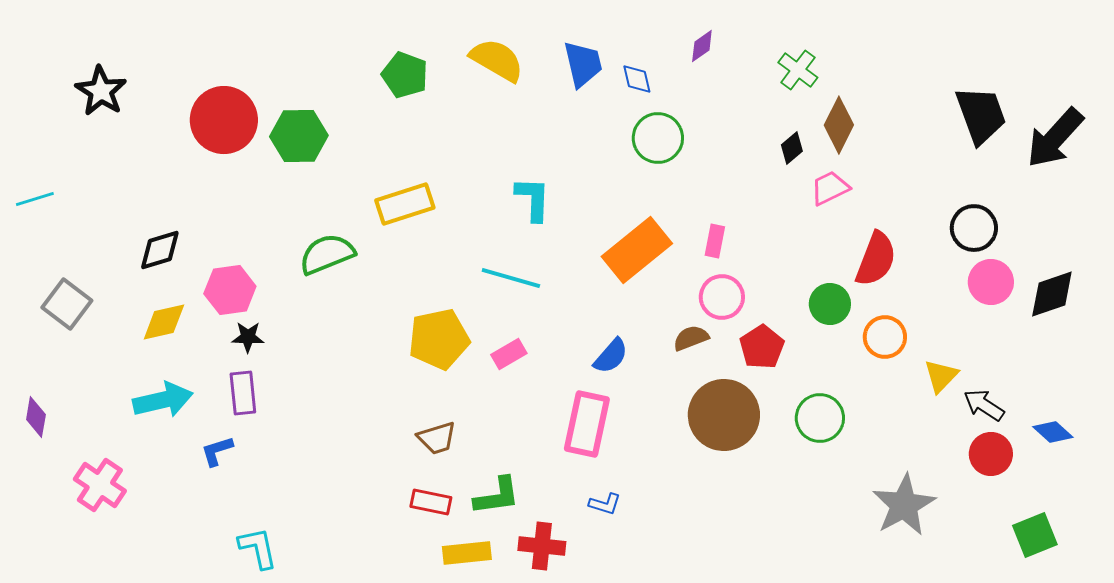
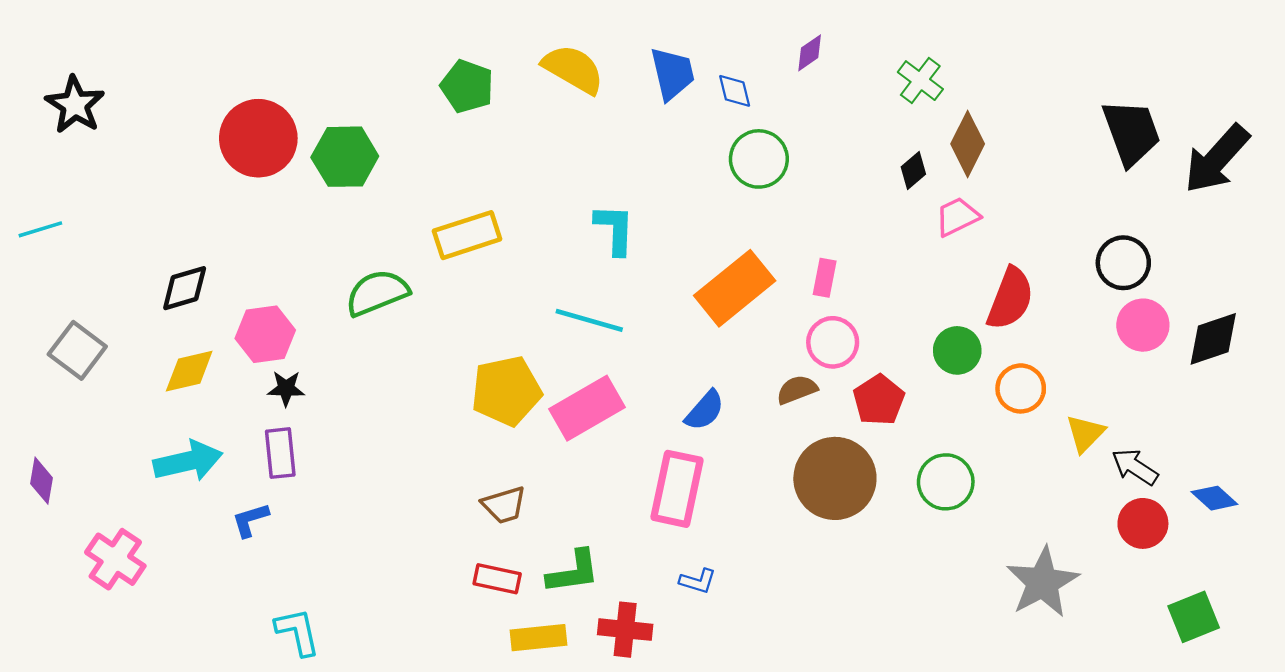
black star: (101, 91) -> (75, 105), moved
pink rectangle: (509, 354) -> (587, 408), size x1.8

